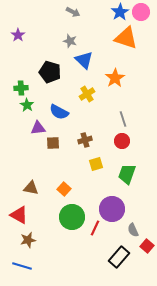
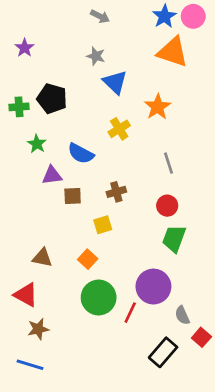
black pentagon: (50, 72) -> (52, 99), moved
green cross: (21, 88) -> (19, 107), moved
red circle: (122, 141) -> (167, 206), moved
yellow square: (96, 164) -> (103, 225), moved

